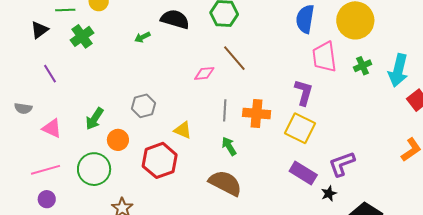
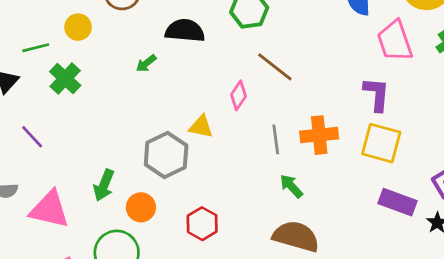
pink diamond: (204, 73) -> (239, 95), turned -40
gray hexagon: (144, 106) -> (166, 155), size x1.4
pink triangle: (52, 128) -> (49, 209), size x1.5
yellow triangle: (183, 130) -> (201, 127), moved
red hexagon: (160, 160) -> (202, 224), size x0.7

